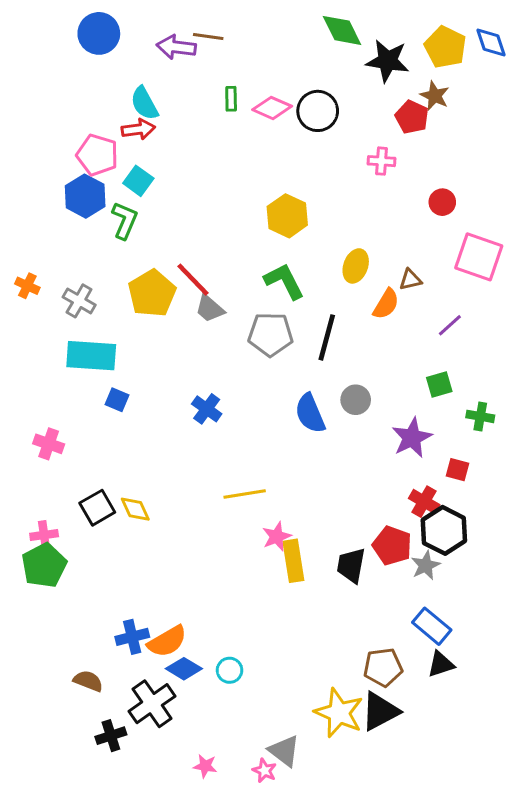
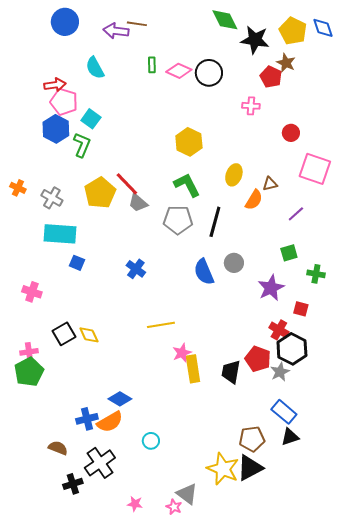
red arrow: (138, 129) -> (55, 85), moved
blue diamond: (184, 669) -> (120, 399), moved

